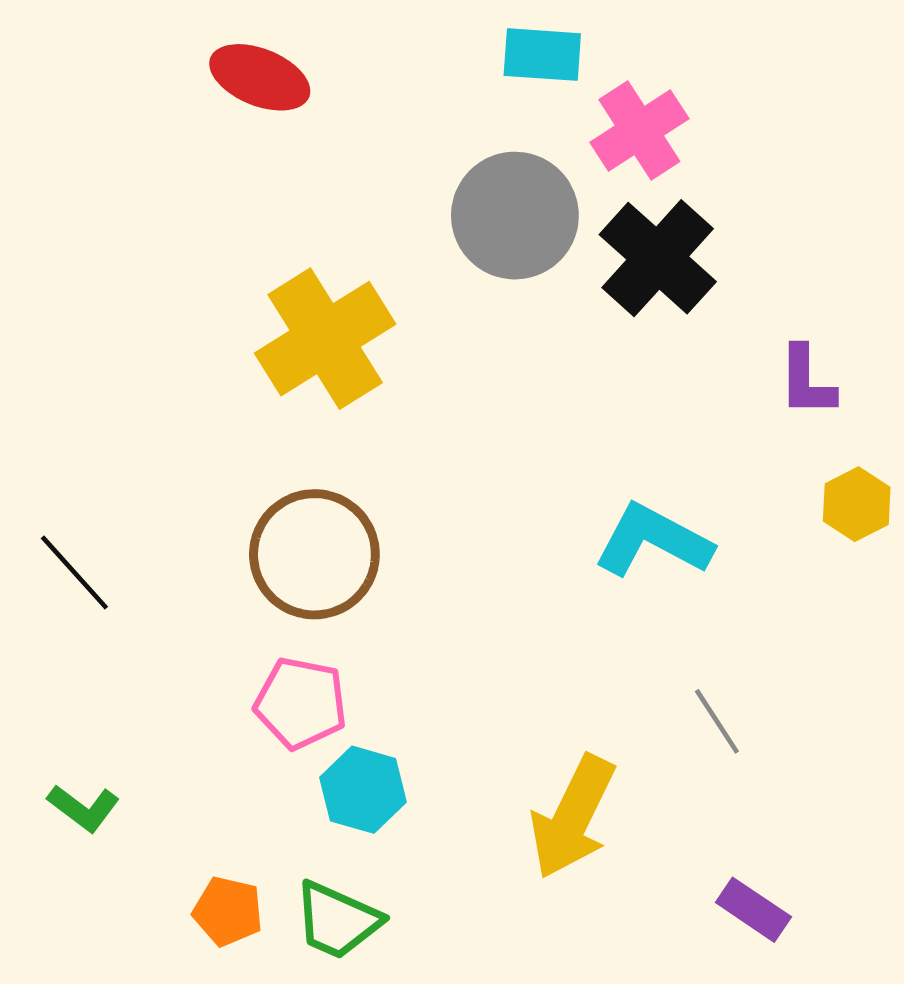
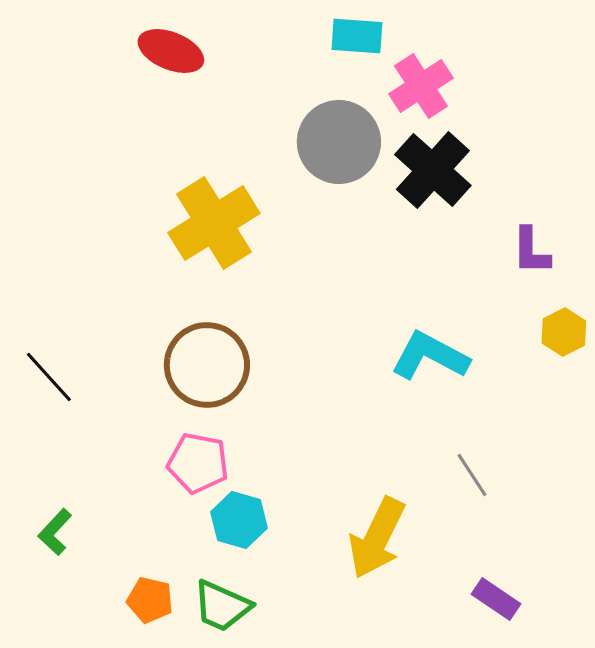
green L-shape: (84, 808) -> (55, 532), turned 96

